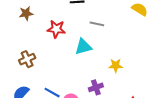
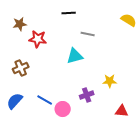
red star: (56, 29) -> (38, 39), moved
yellow star: (116, 65) -> (110, 81), moved

